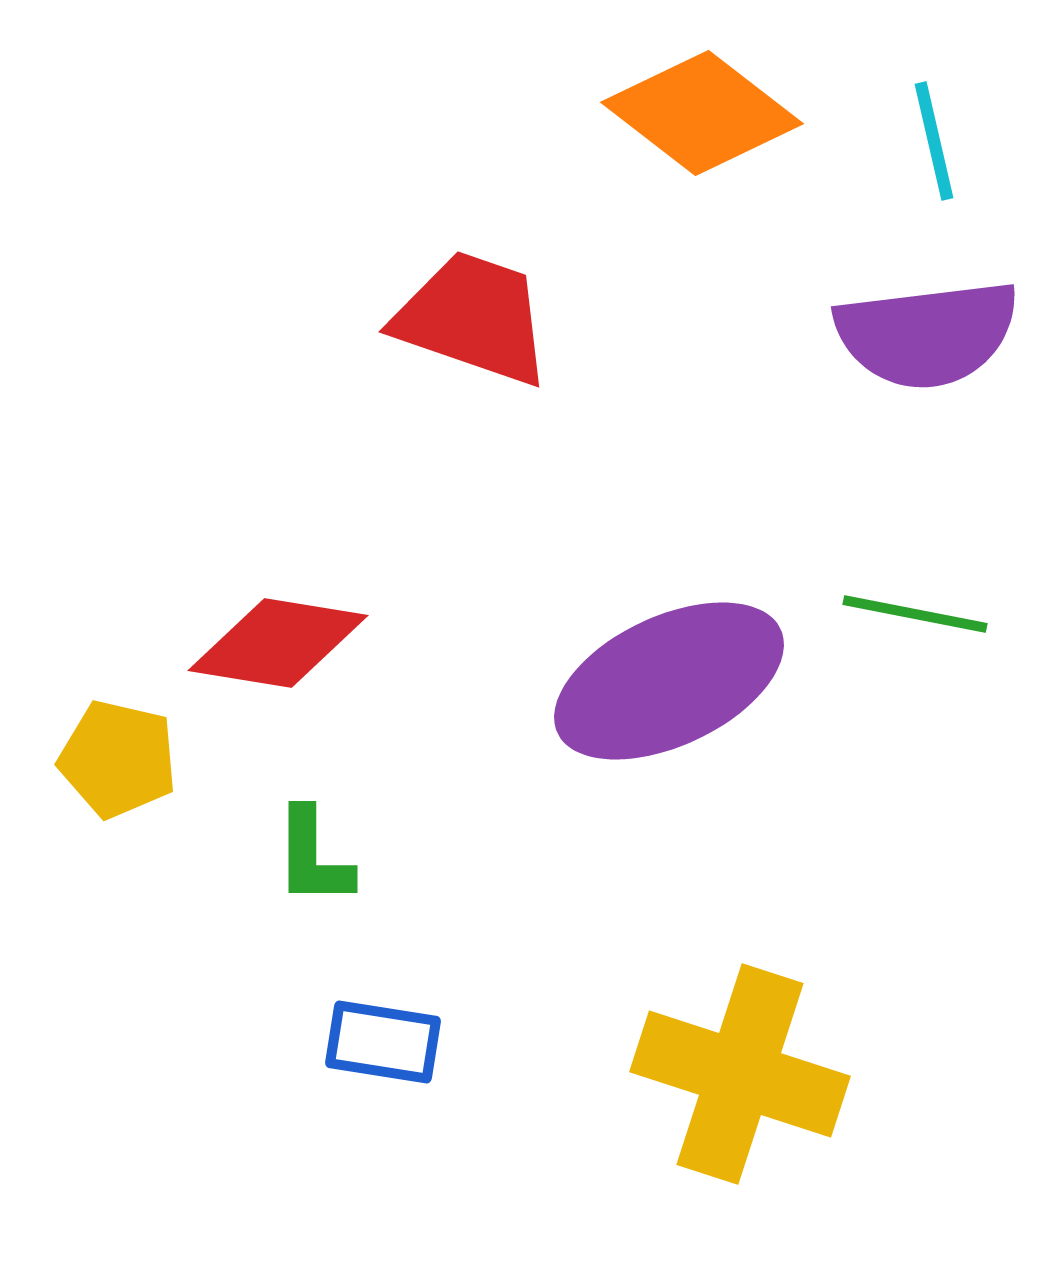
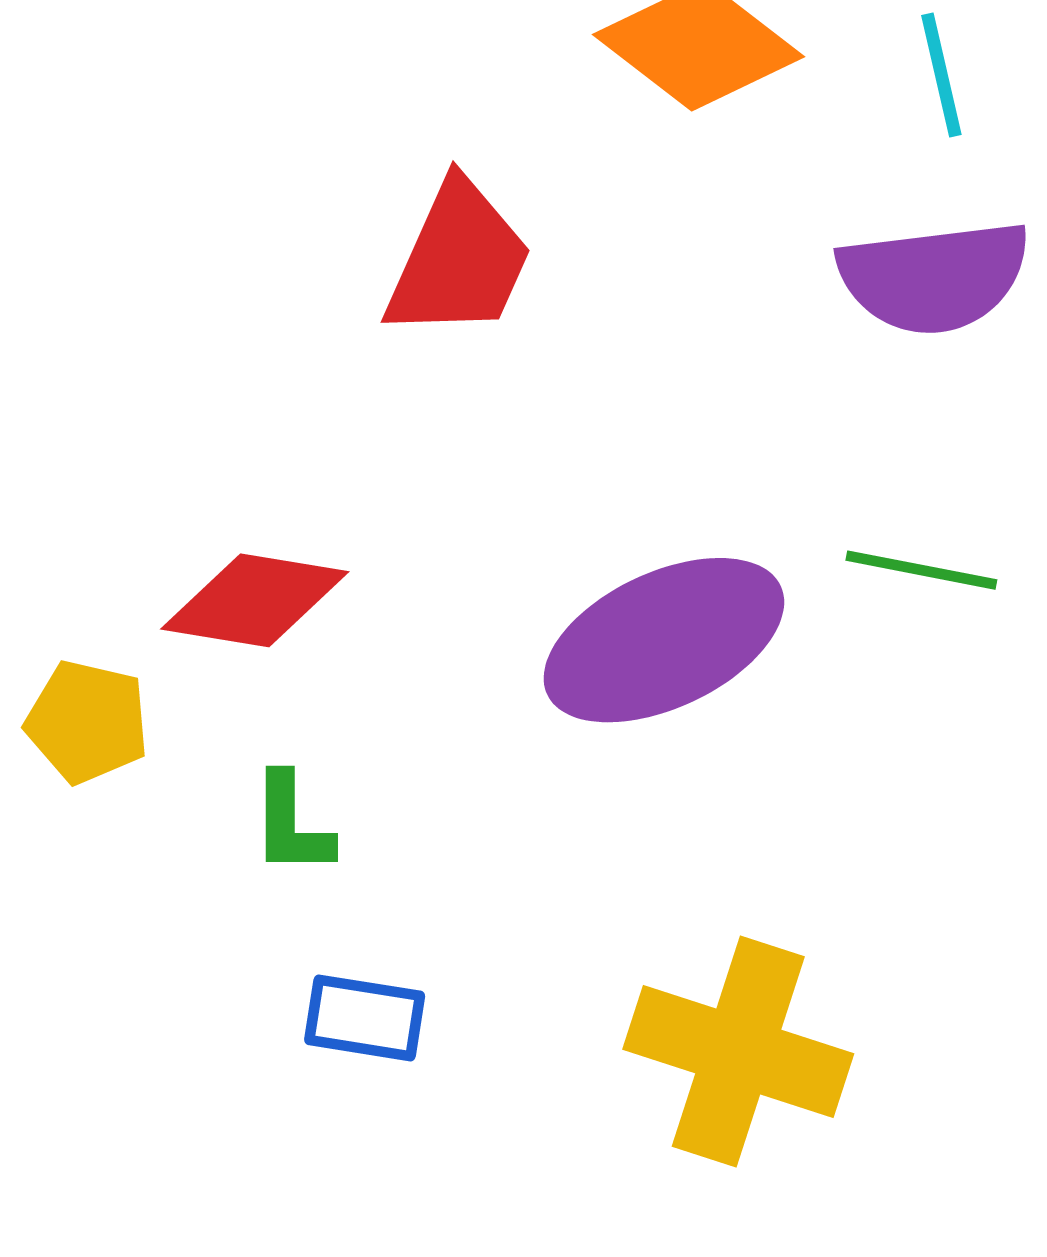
red trapezoid: (473, 318) -> (459, 260), turned 95

